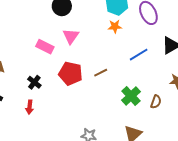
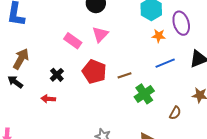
orange star: (115, 26) -> (159, 36), moved
green cross: (131, 96) -> (144, 94), moved
red arrow: (30, 107) -> (48, 99), turned 80

